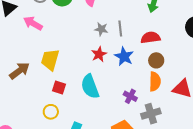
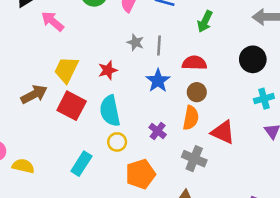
red star: (99, 54) -> (108, 70), moved
brown arrow: (19, 71) -> (34, 94), moved
red square: (59, 87) -> (72, 106), size x1.6
yellow circle: (51, 112) -> (117, 142), moved
gray cross: (151, 114) -> (194, 159), moved, turned 30

